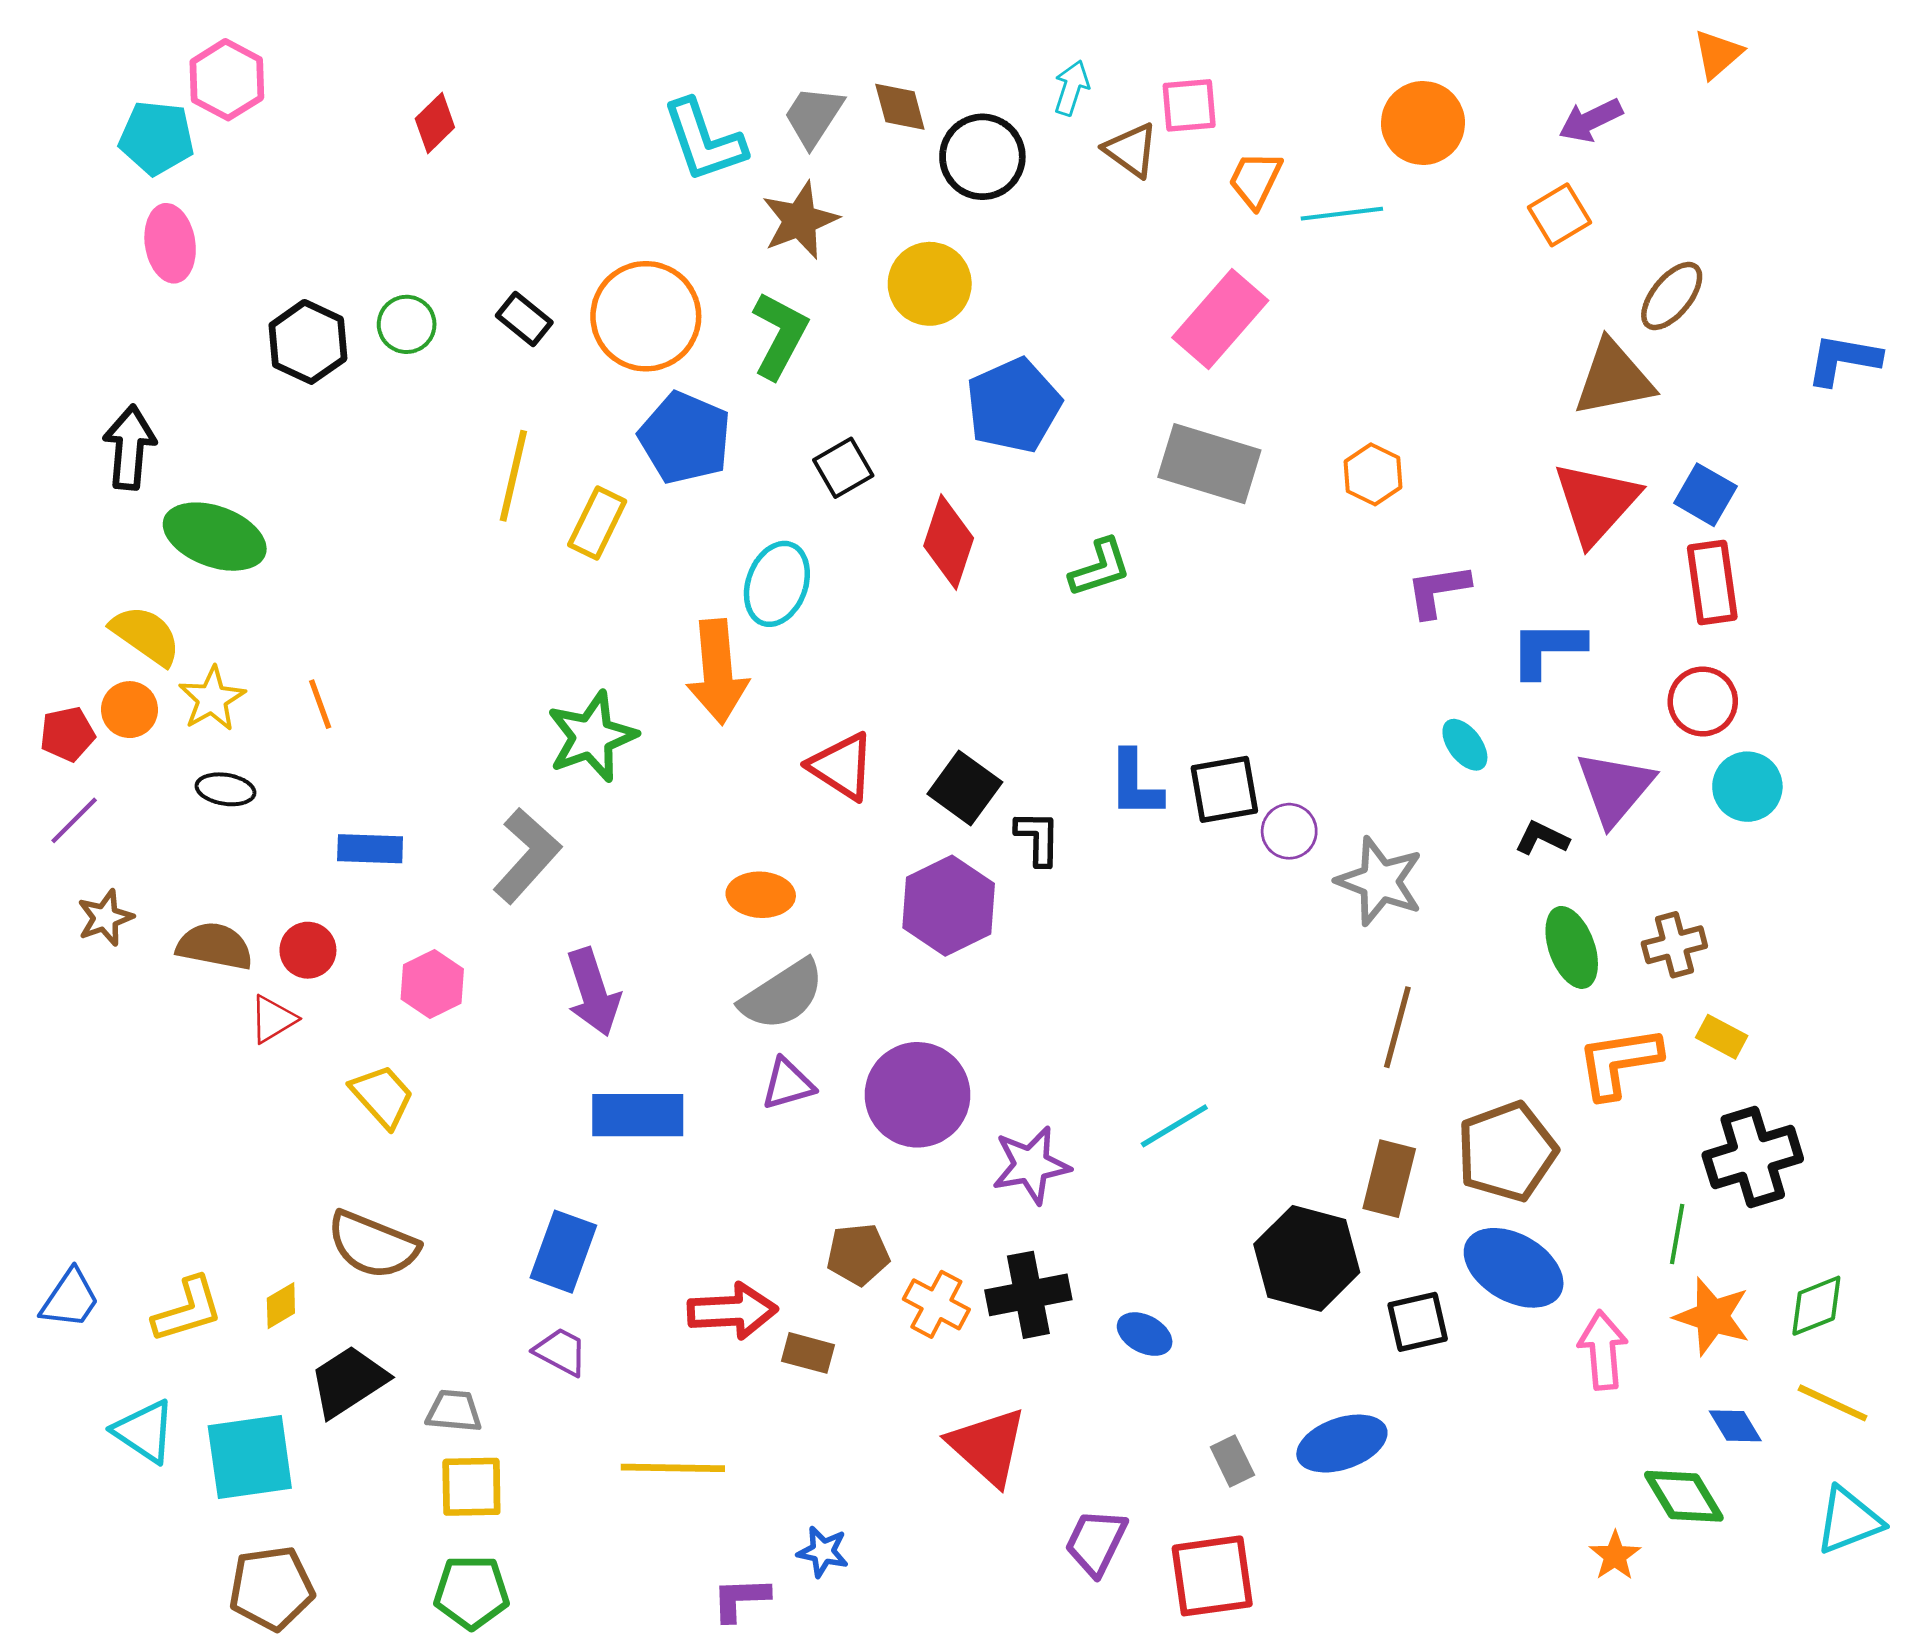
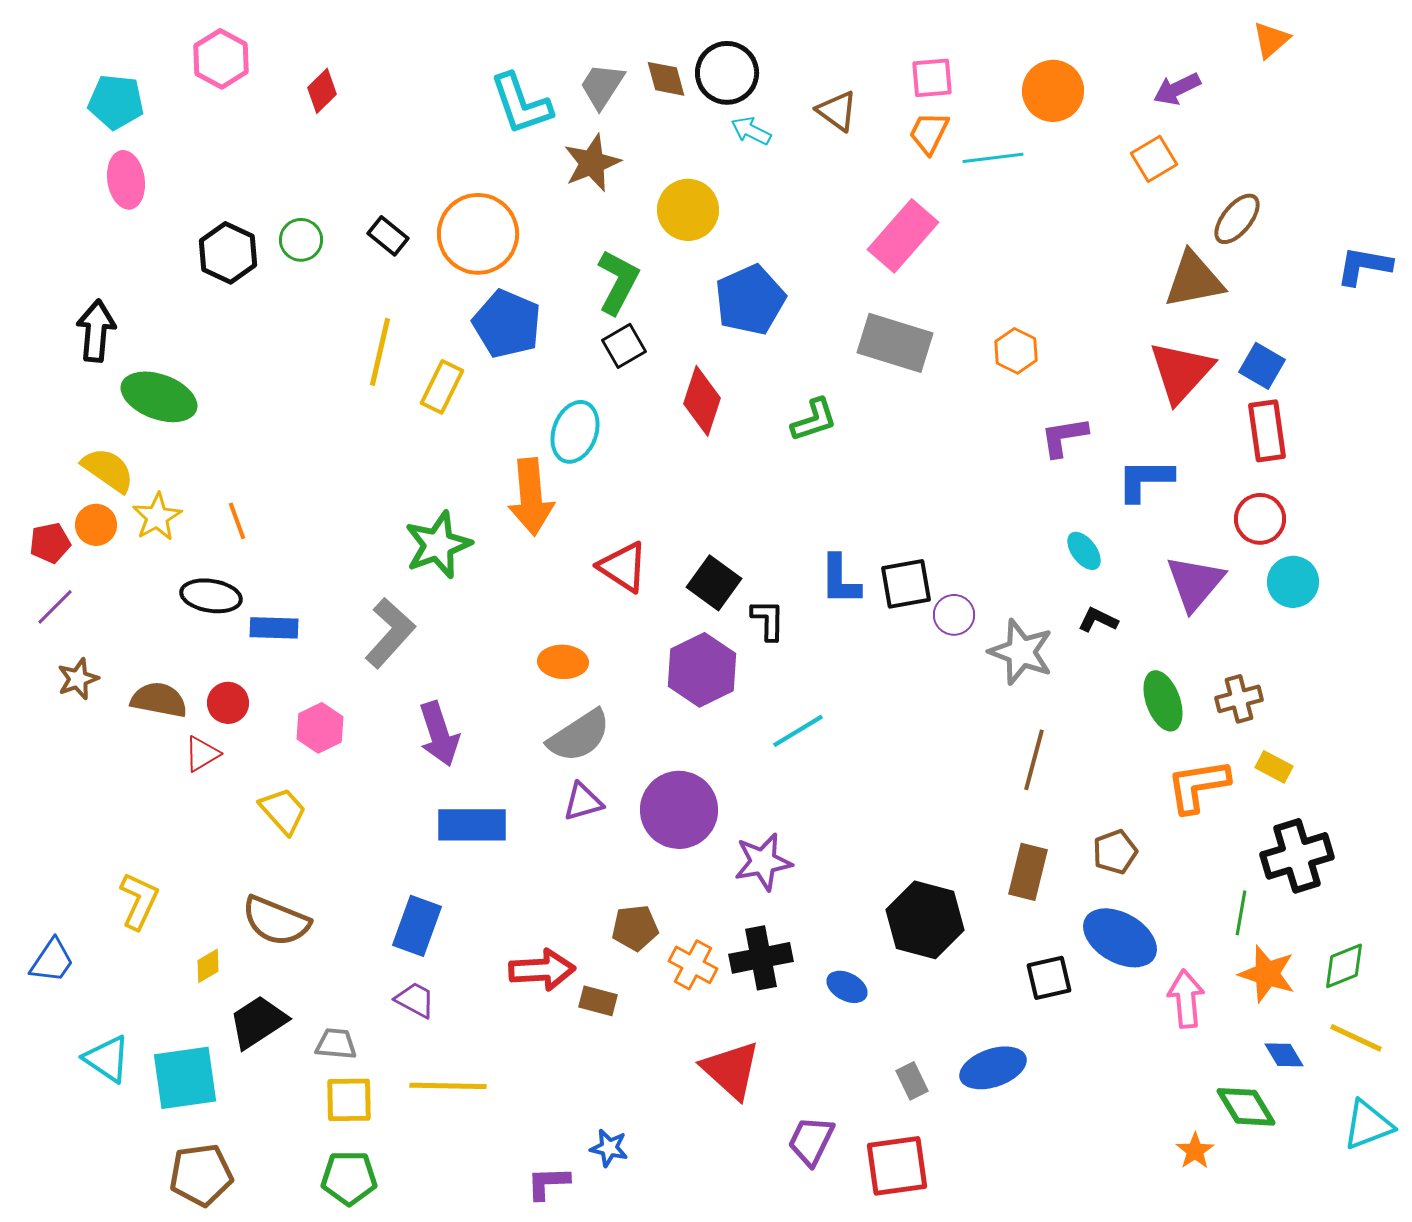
pink hexagon: (227, 80) -> (221, 59), moved
cyan arrow: (1072, 88) -> (751, 131), moved, turned -81
pink square: (1189, 105) -> (932, 78), moved
black circle: (982, 157) -> (727, 73), moved
green L-shape: (780, 335) -> (618, 282), moved
black ellipse: (225, 789) -> (211, 596), moved, size x1.4
black L-shape: (1542, 838) -> (1098, 620), moved
cyan line: (1174, 1126) -> (798, 731), moved
brown pentagon: (1507, 1152) -> (1115, 852), size x0.6
black hexagon: (1307, 1258) -> (925, 920), moved
yellow L-shape: (188, 1310) -> (139, 901), moved, turned -48
yellow line: (673, 1468) -> (448, 1086), moved

